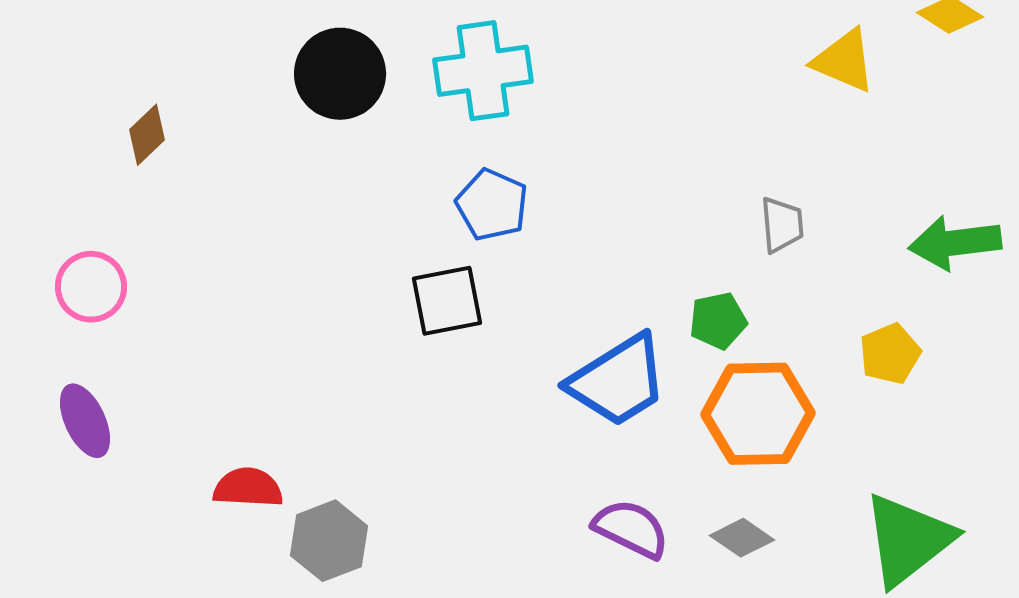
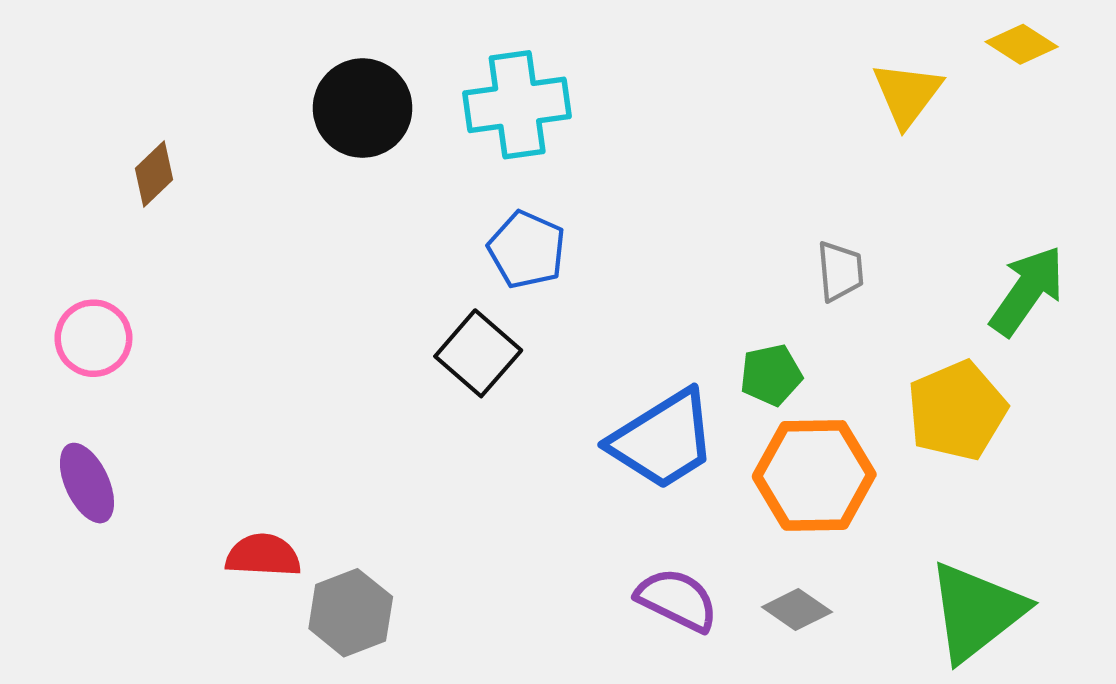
yellow triangle: (844, 61) -> (907, 94), turned 44
green arrow: (955, 243) -> (1027, 291), turned 132
black square: (447, 301) -> (478, 353), turned -38
yellow pentagon: (890, 354) -> (957, 411), size x1.5

